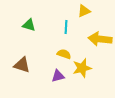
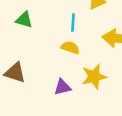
yellow semicircle: (64, 54) -> (70, 48), moved

